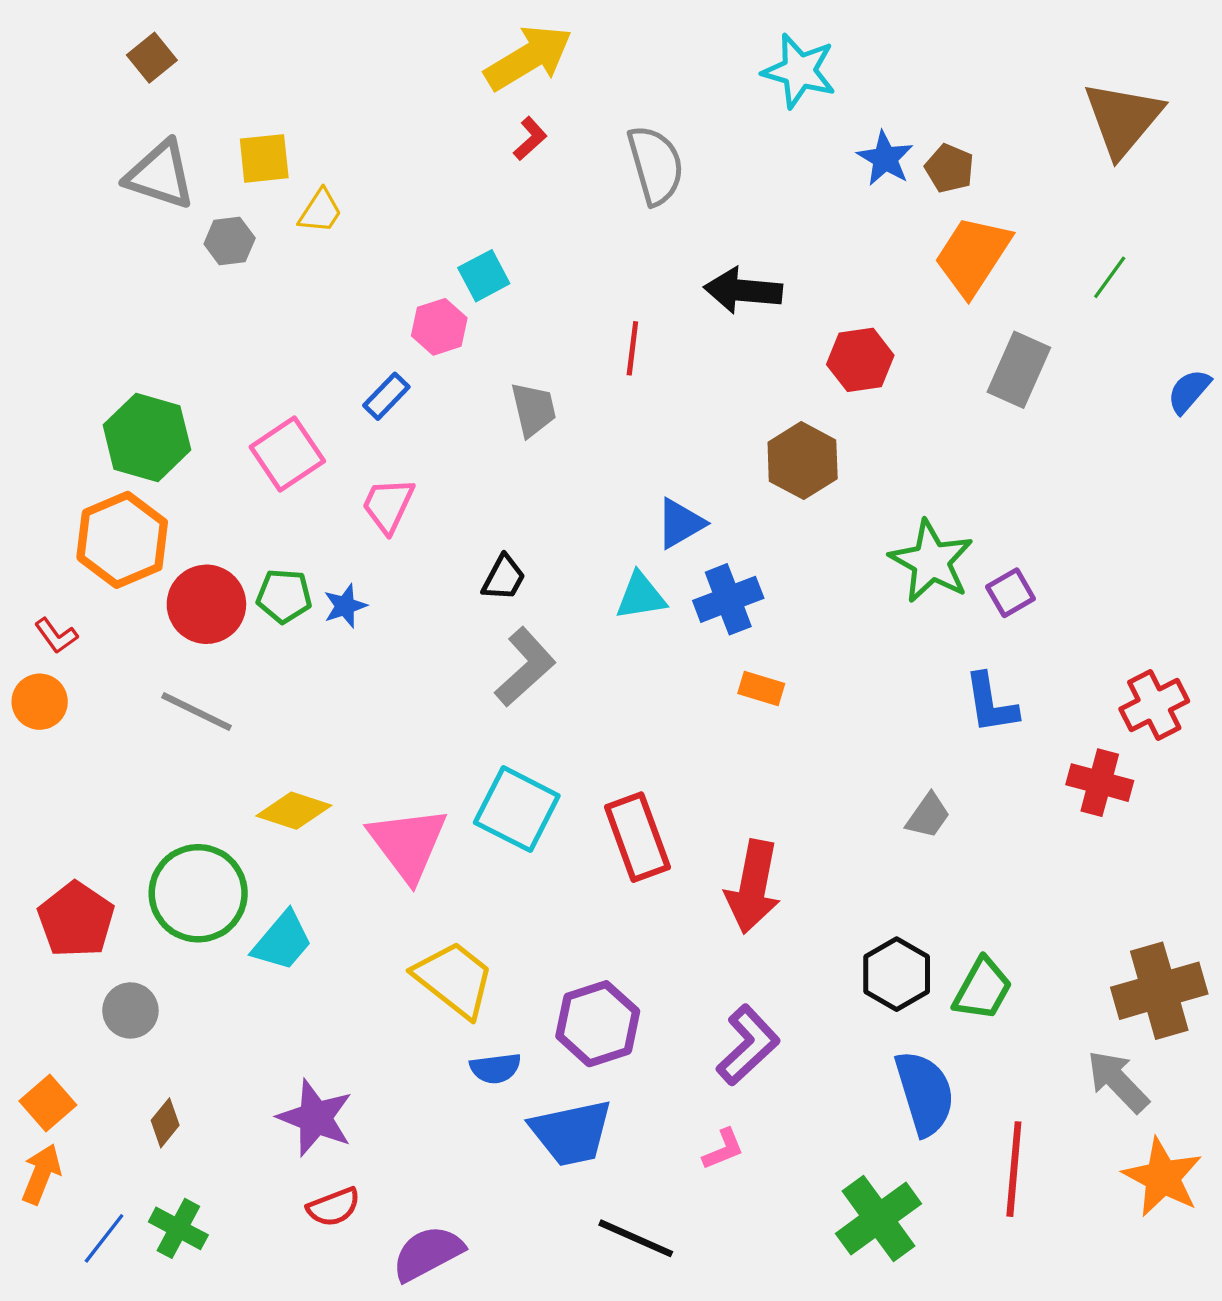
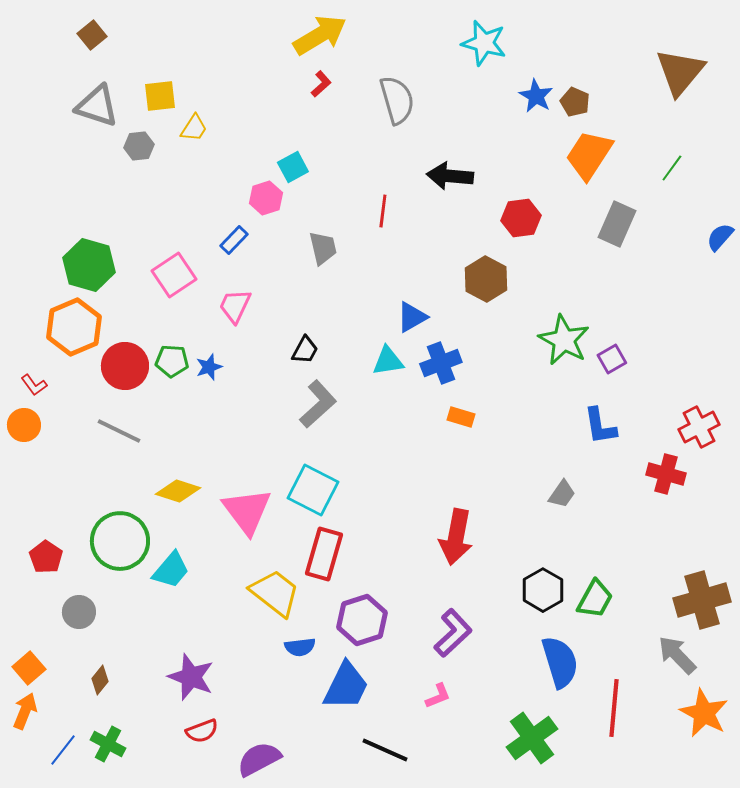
red rectangle: (637, 837) -> (324, 554), moved, turned 36
red pentagon: (76, 920) -> (46, 557), size x0.7
blue trapezoid: (571, 1133) -> (346, 686), turned -52

